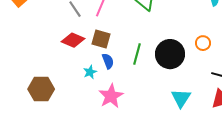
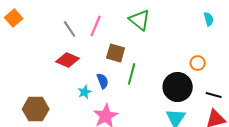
brown square: (101, 39) -> (116, 53), moved
black circle: (170, 54) -> (178, 87), moved

